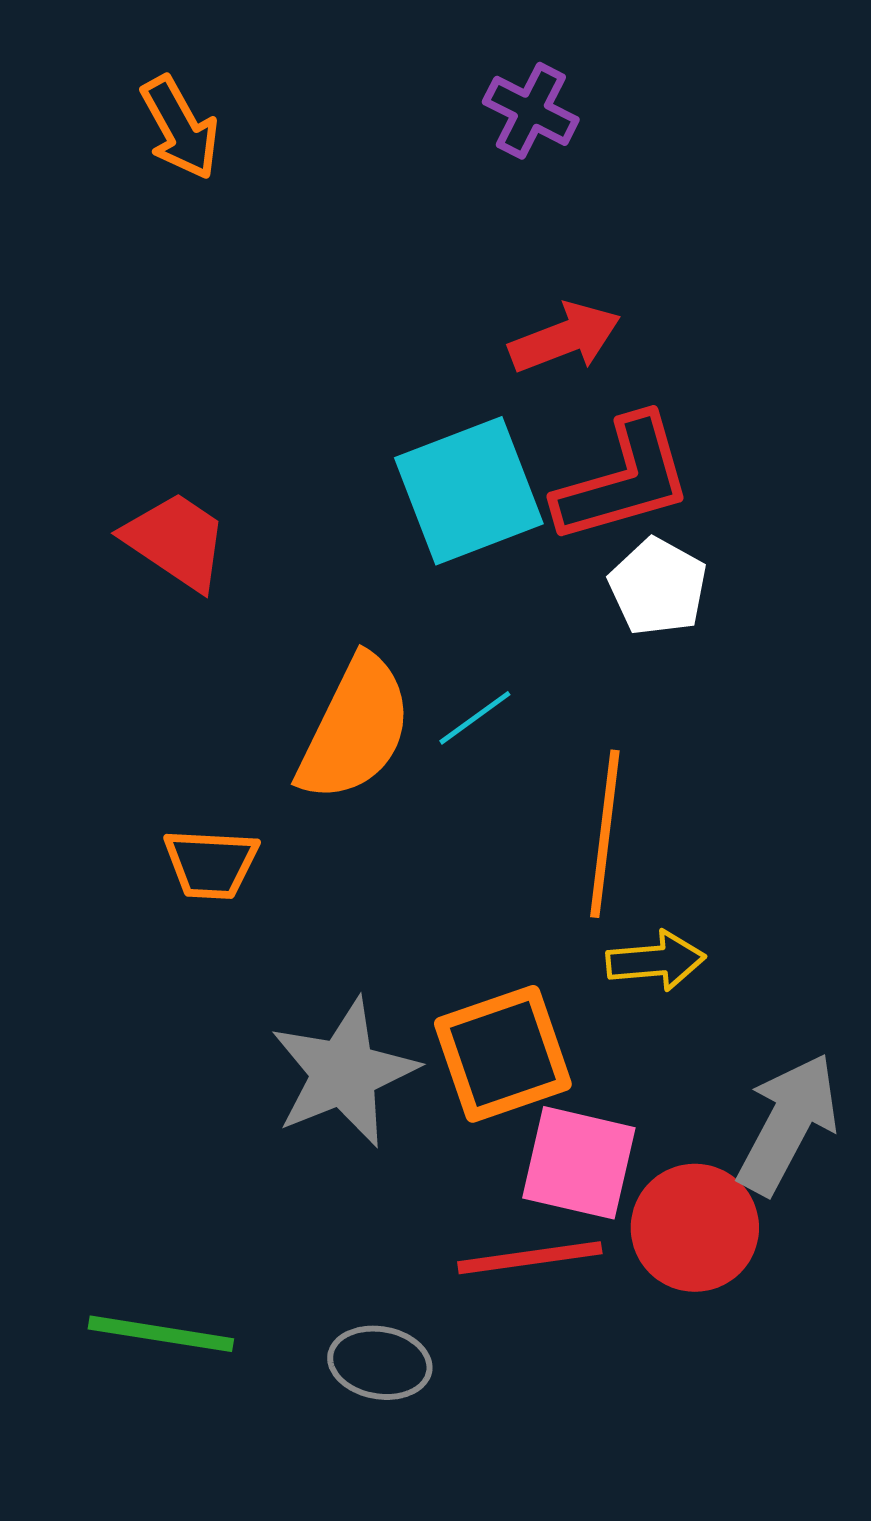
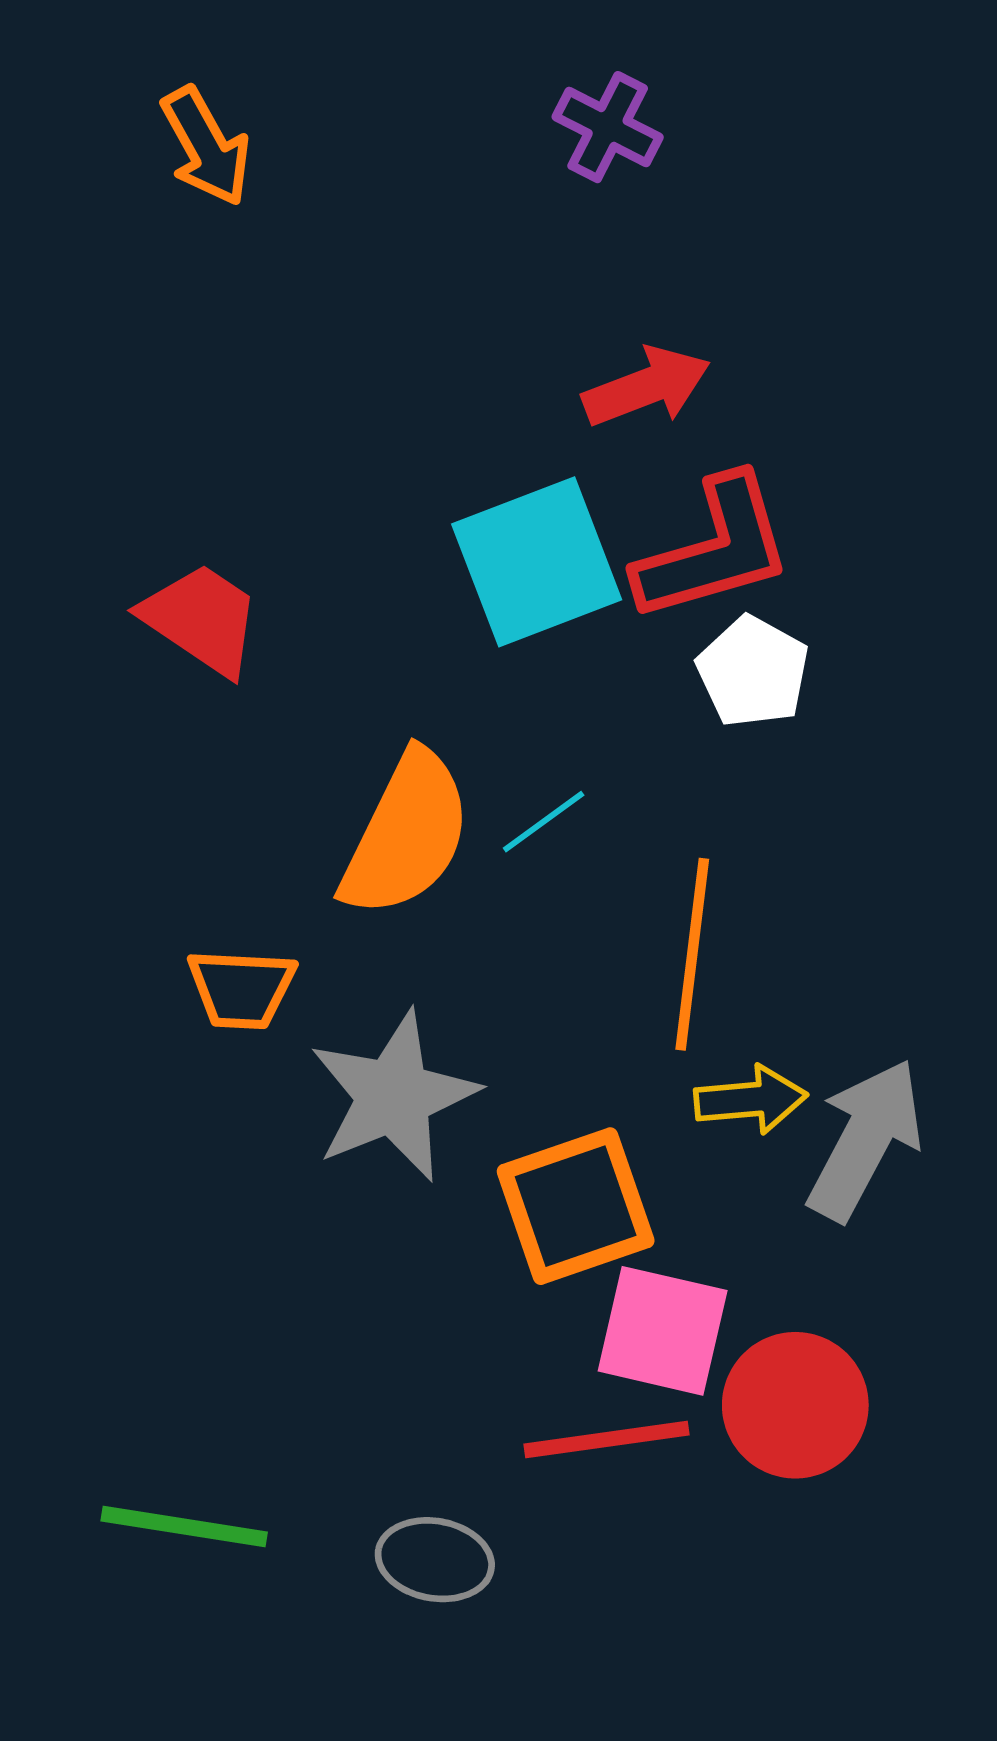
gray star: (344, 1073) -> (394, 1096), moved
gray arrow: (788, 1124) -> (865, 1140), moved

